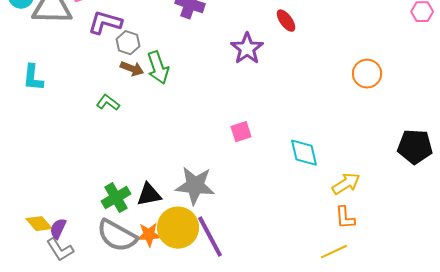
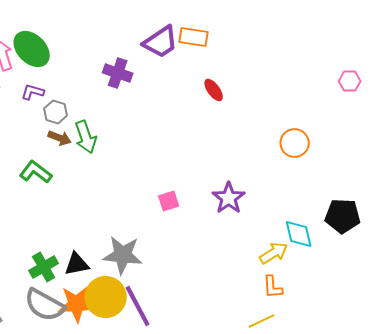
purple L-shape: (105, 23) -> (33, 92), size x0.7
purple star: (247, 49) -> (229, 198), moved
green L-shape: (108, 103) -> (36, 172), size x1.4
cyan diamond: (304, 153) -> (299, 234), moved
orange star: (149, 235) -> (77, 304), size x1.5

